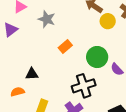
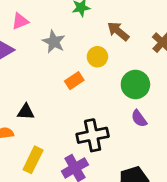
yellow circle: (108, 21) -> (97, 57), moved
green circle: (97, 57) -> (135, 84), moved

